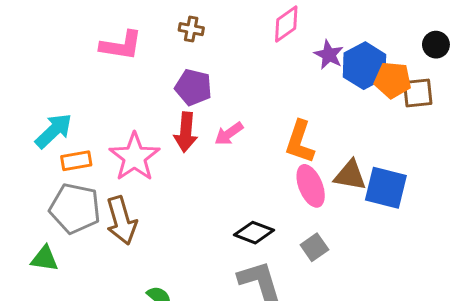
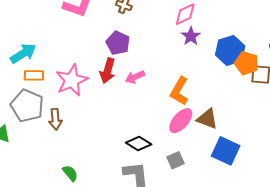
purple star: (329, 55) -> (191, 36), moved
pink ellipse: (311, 186) -> (181, 121), turned 52
blue square: (386, 188) -> (226, 151), moved
brown arrow: (121, 220) -> (55, 119), size x0.7

